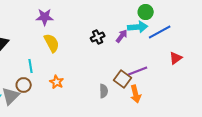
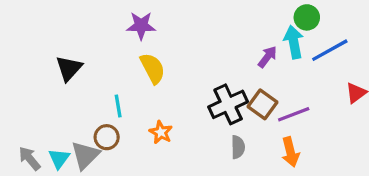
cyan arrow: (138, 27) -> (294, 42), turned -96
black cross: (98, 37) -> (228, 104), moved, size x1.6
brown square: (123, 79) -> (263, 104), moved

